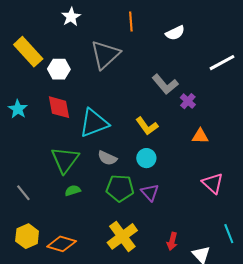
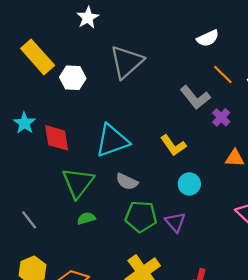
orange line: (131, 21) -> (223, 74), moved, turned -42
red diamond: (59, 107) -> (57, 138), moved
cyan circle: (146, 158) -> (189, 184), moved

